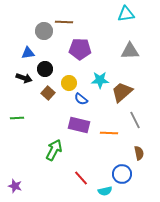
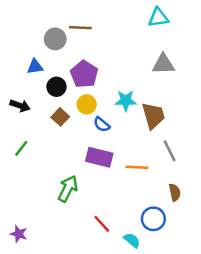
purple pentagon: (80, 49) -> (84, 74), moved, turned 30
black arrow: (24, 78) -> (20, 106), moved
brown trapezoid: (122, 92) -> (153, 116), turned 115
green line: (17, 118) -> (21, 148), turned -48
cyan semicircle: (105, 191) -> (132, 240), turned -128

